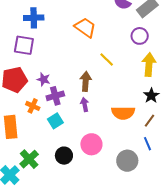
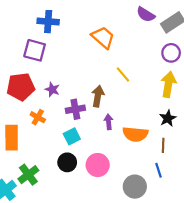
purple circle: (140, 36) -> (171, 53), moved
purple cross: (55, 96) -> (75, 109), moved
purple arrow: (85, 105) -> (109, 122), moved
cyan square: (55, 121) -> (72, 136), moved
brown line: (149, 121) -> (163, 145), turned -40
black circle: (64, 156) -> (67, 162), moved

